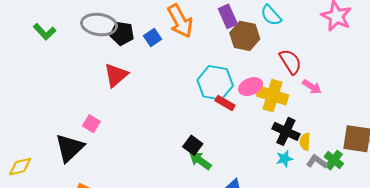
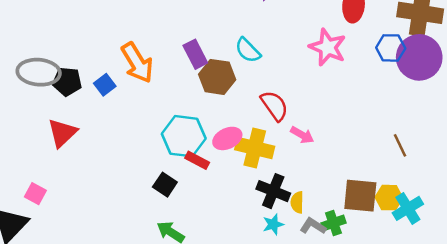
black square: (193, 145) -> (165, 185), moved
green cross: (334, 160) -> (333, 223), turned 36

